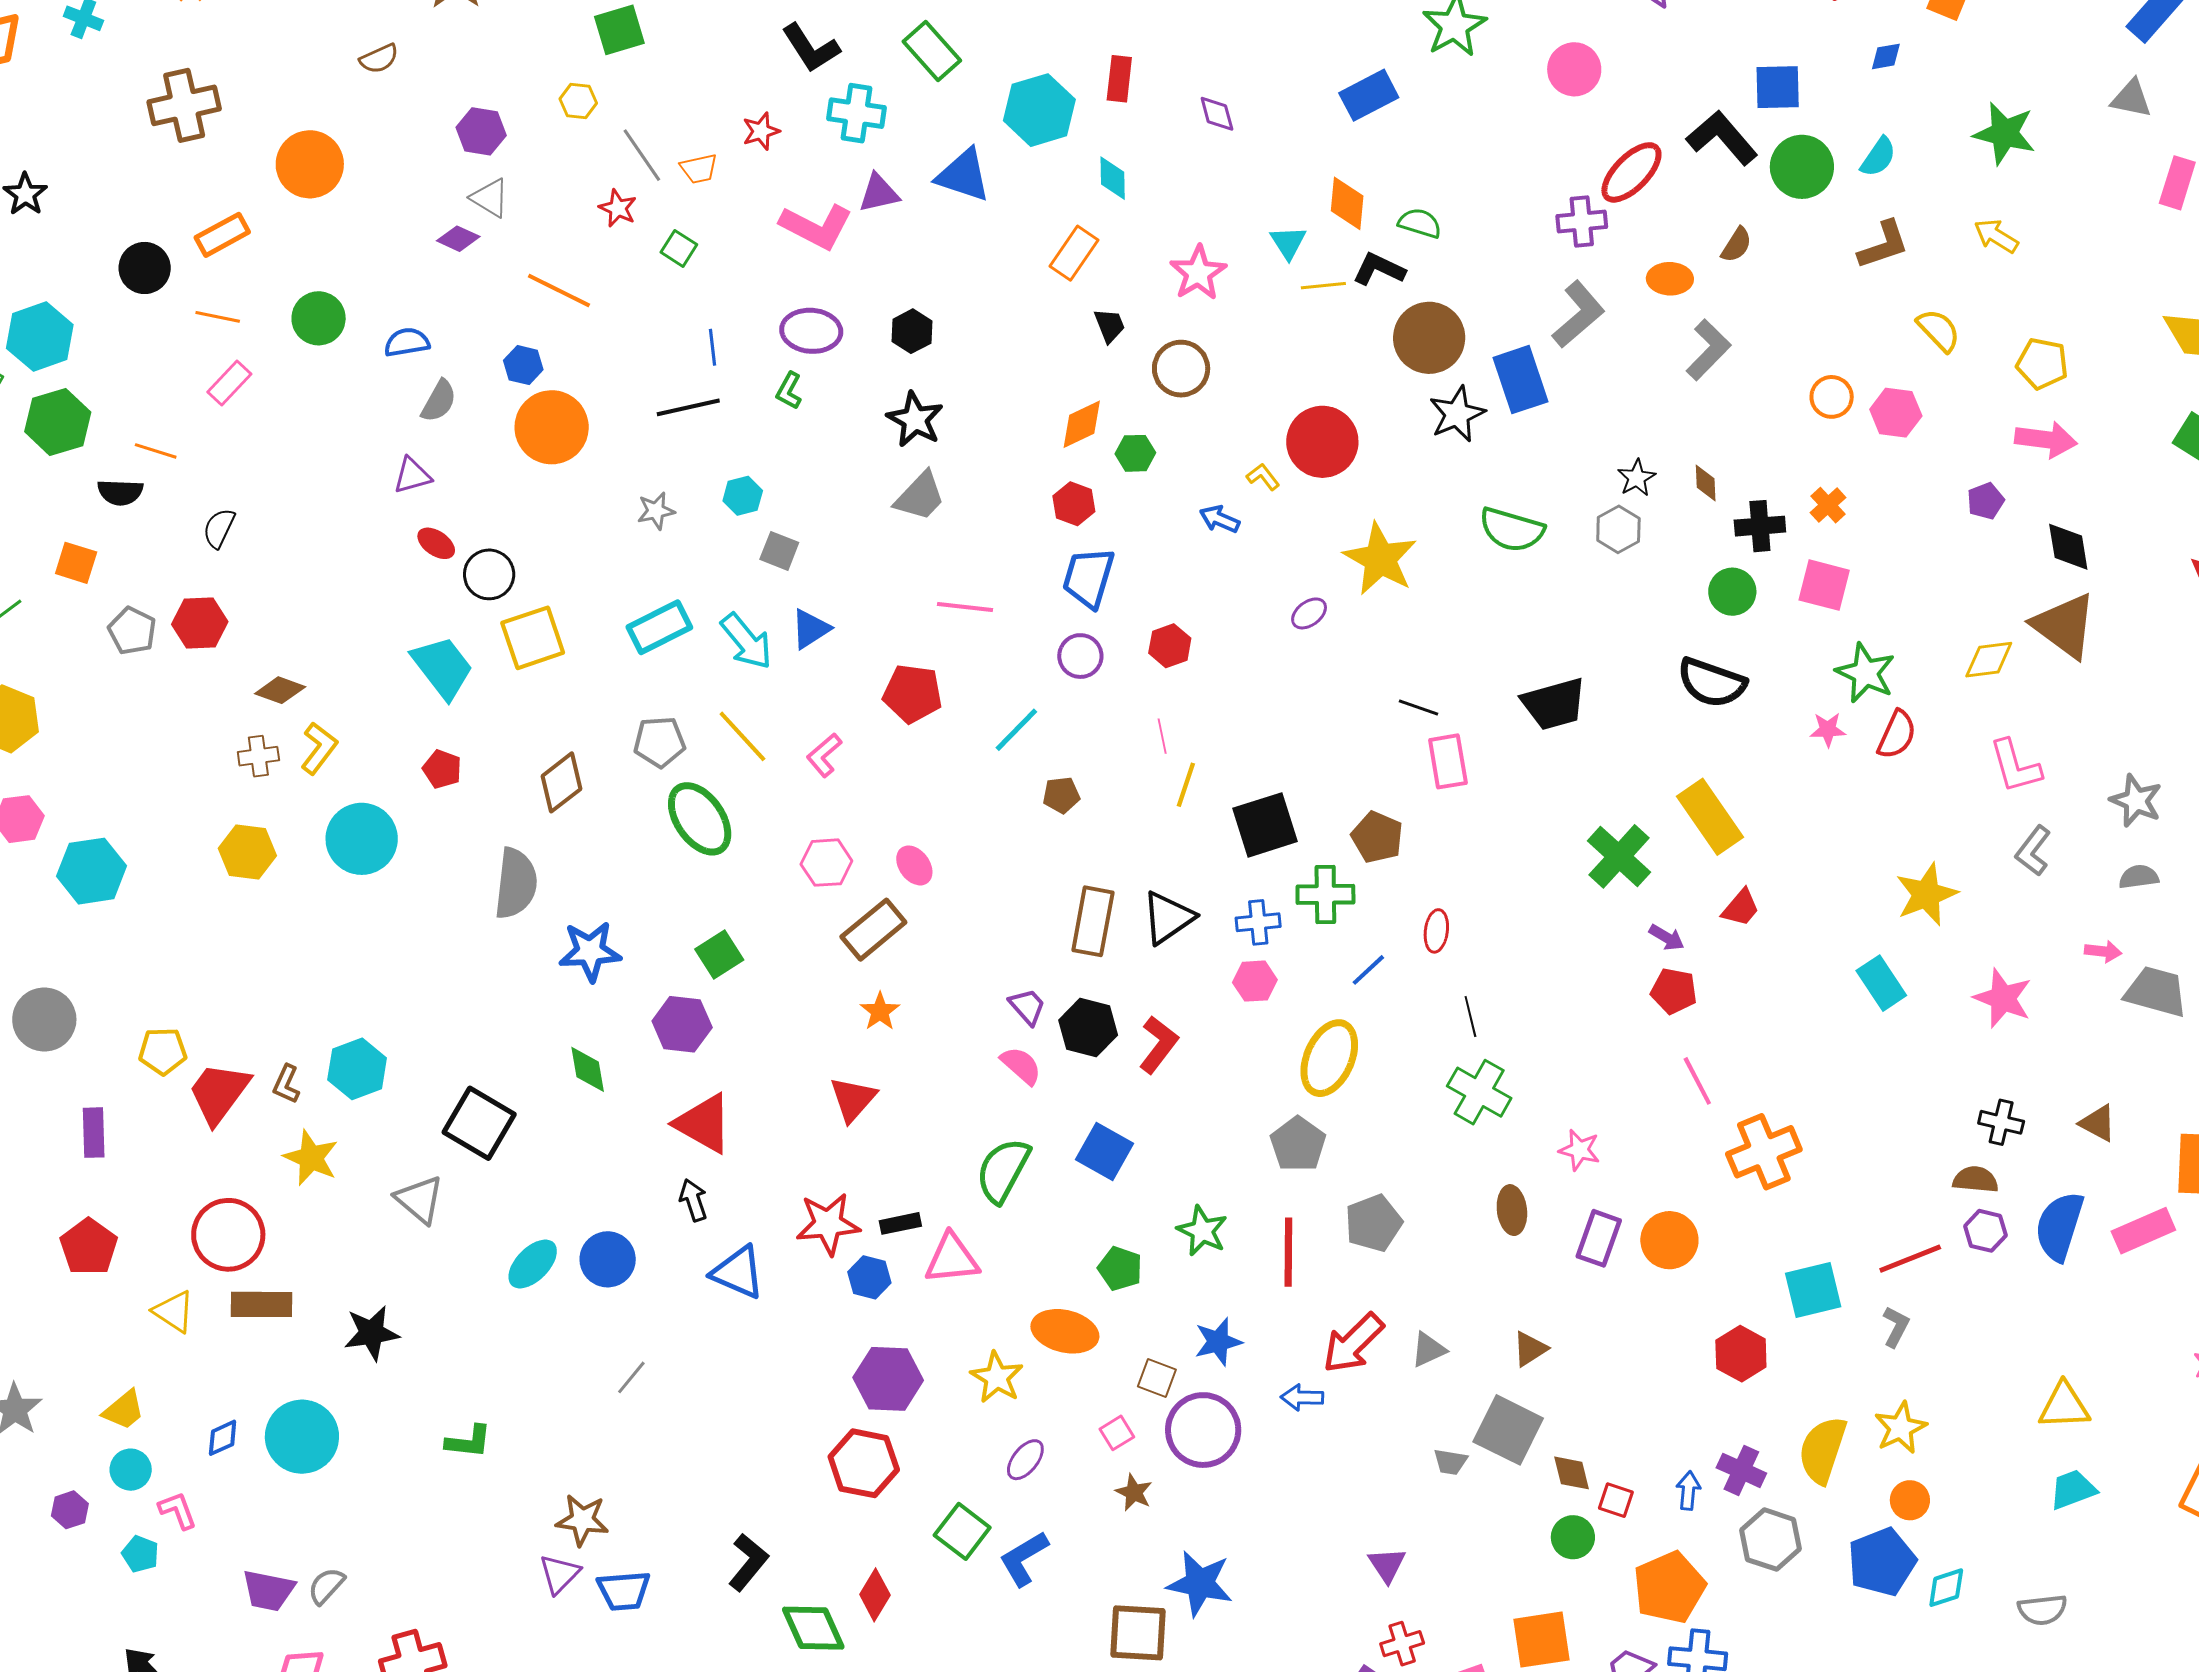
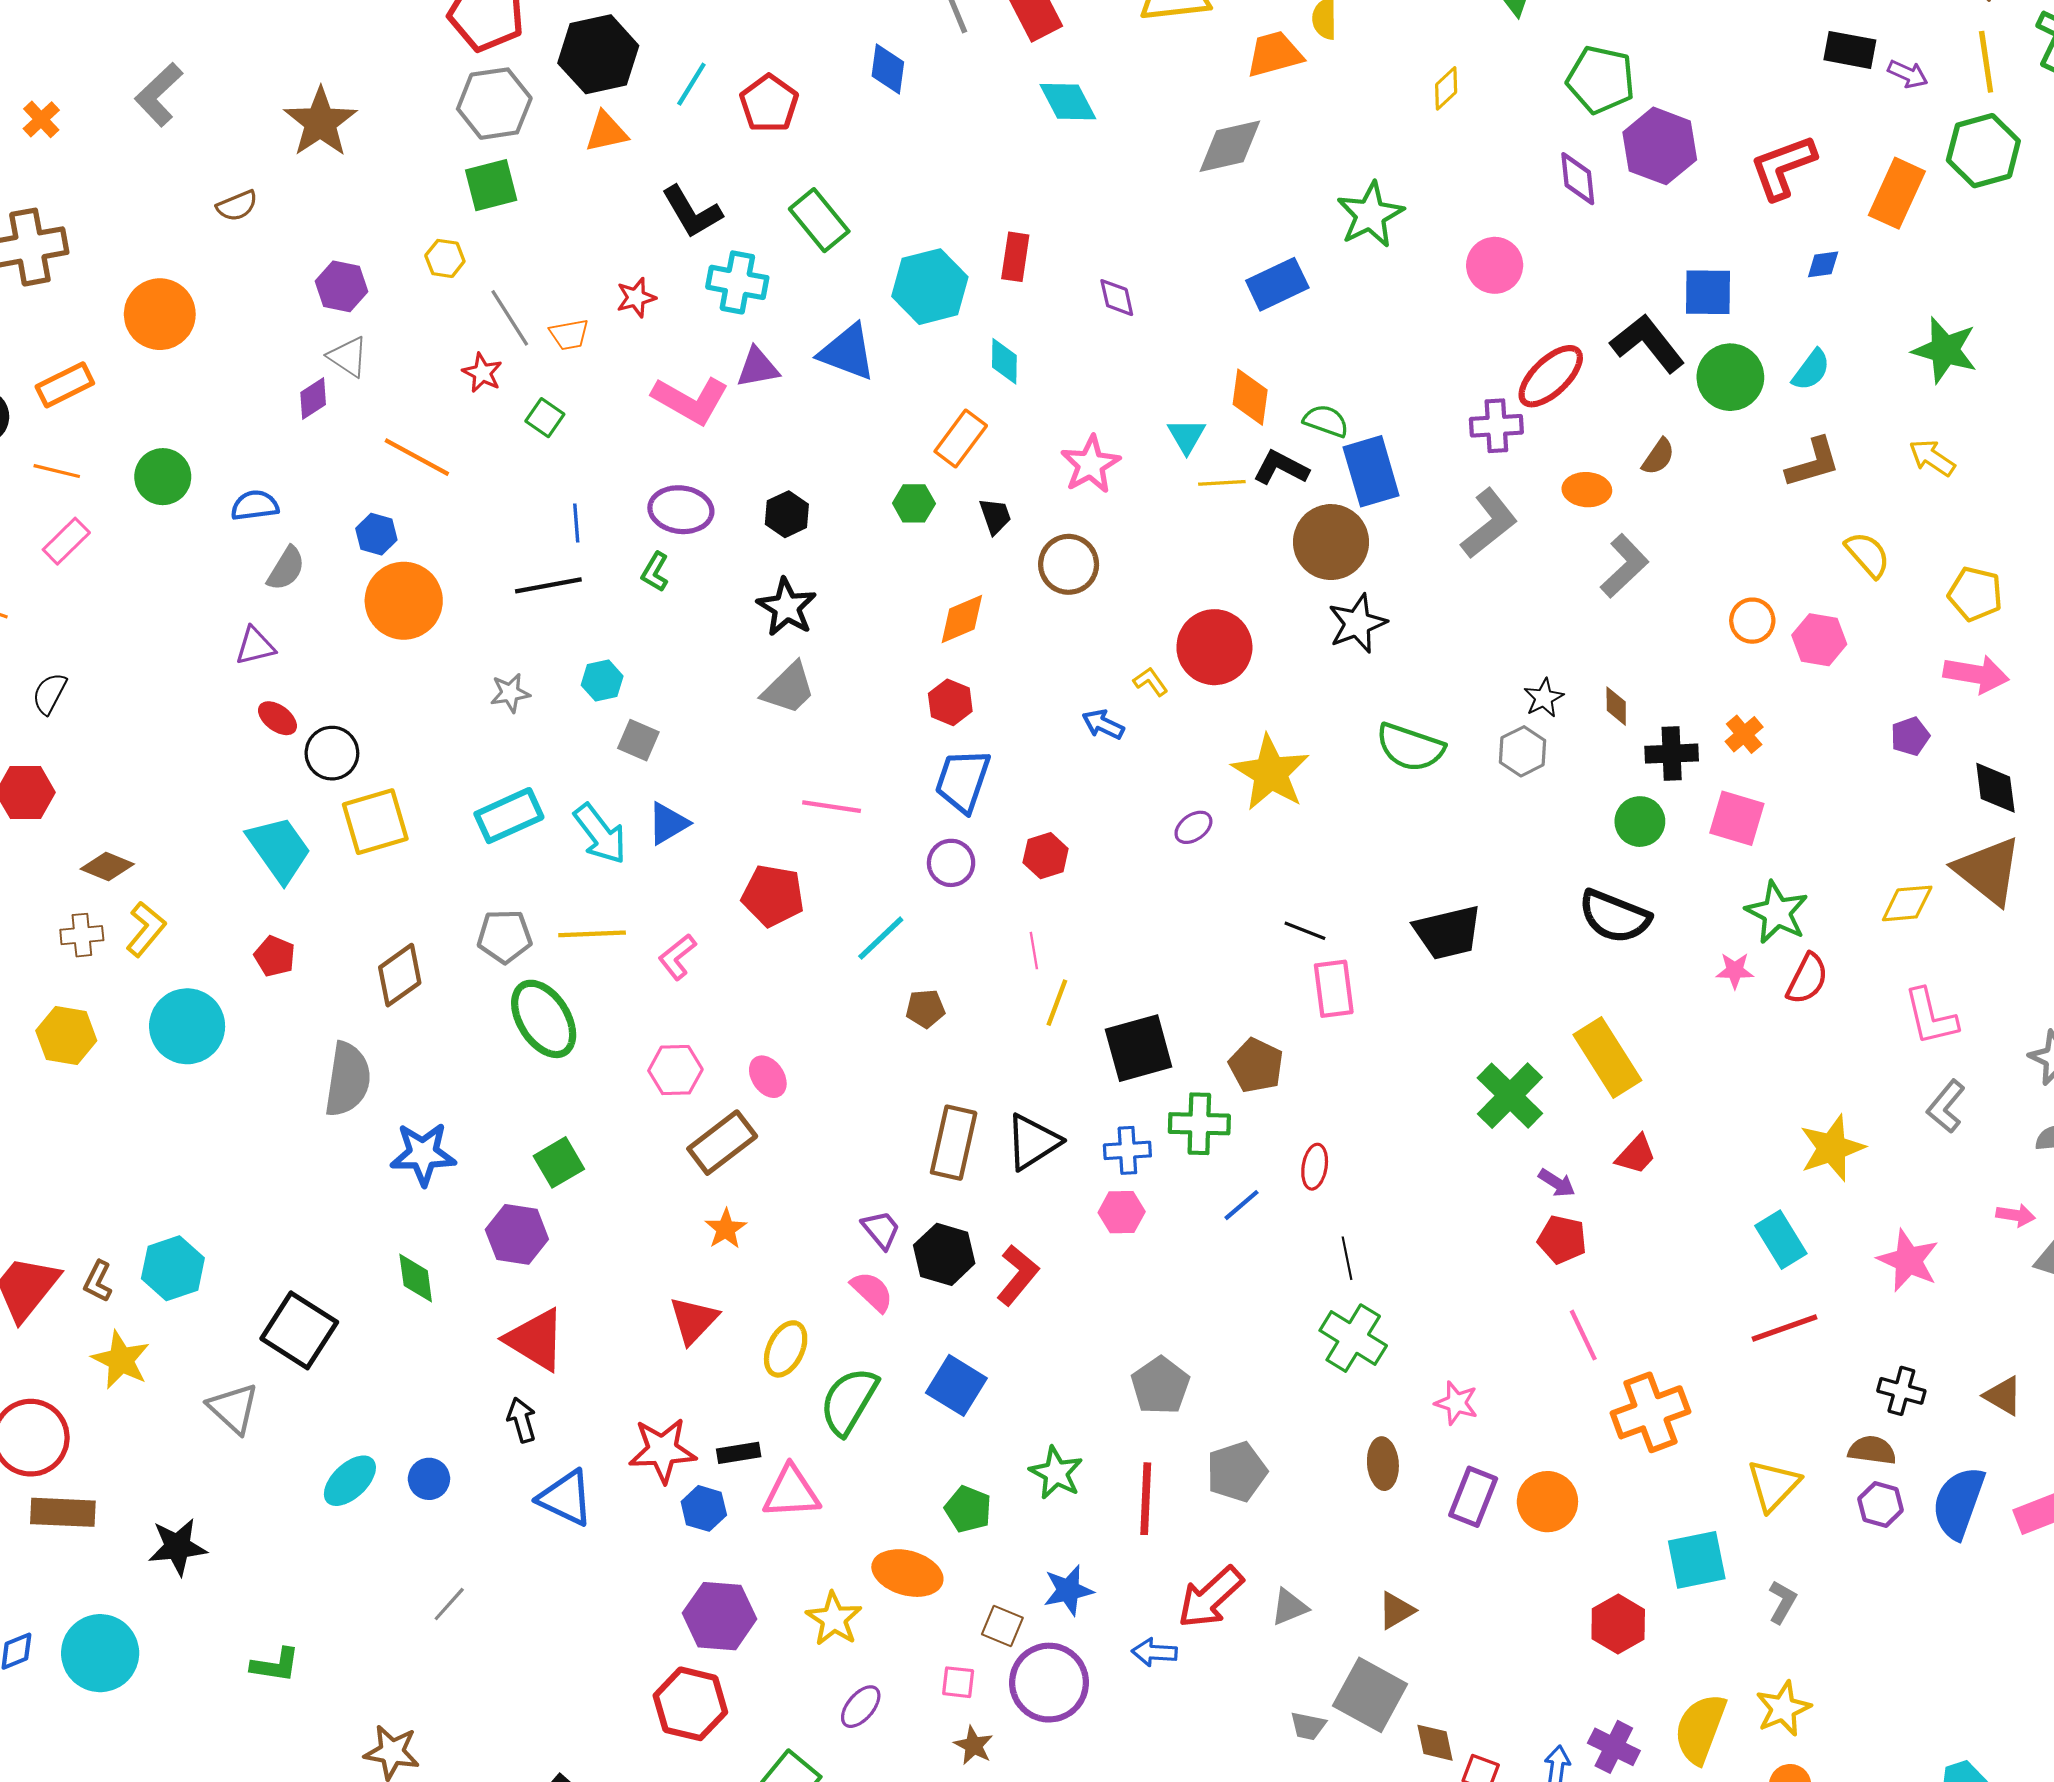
purple diamond: (458, 239) -> (313, 399), turned -60
blue rectangle: (1521, 380) -> (1371, 471), moved
green hexagon: (1135, 453) -> (914, 503), moved
yellow line: (742, 736) -> (592, 934), turned -52
yellow ellipse: (1329, 1058) -> (786, 1349), moved, size x0.7
blue circle: (608, 1259) -> (429, 1479), size x0.7
red line: (1910, 1259) -> (1785, 1328), moved
yellow triangle: (2064, 1406) -> (1773, 1485), moved, turned -46
pink square: (1117, 1433) -> (958, 1682), turned 36

